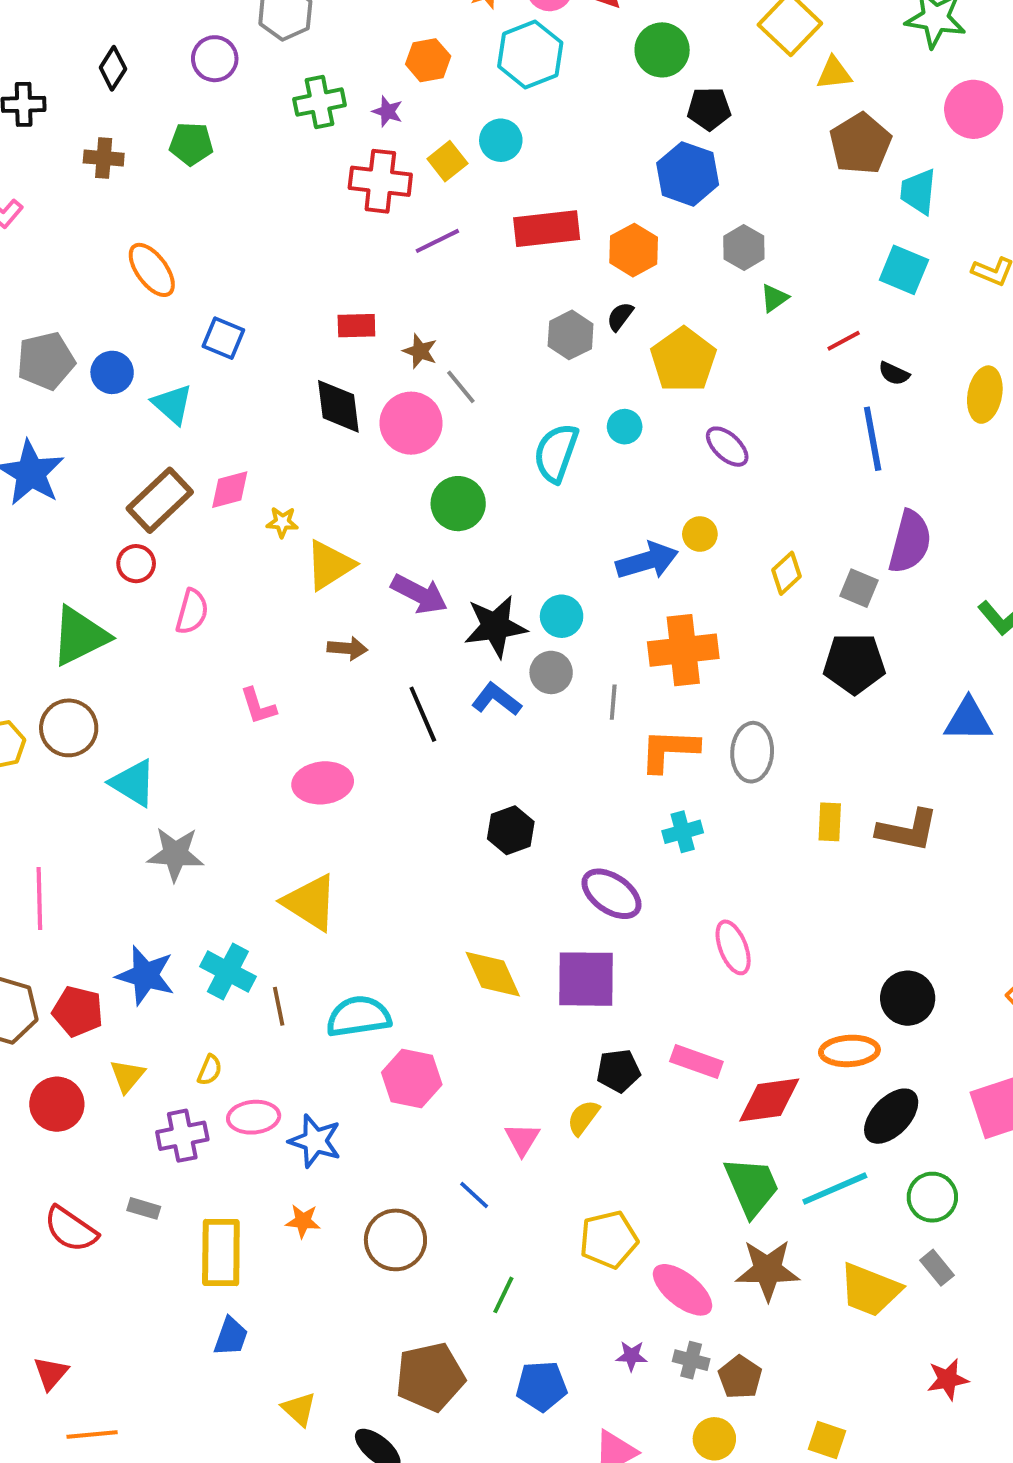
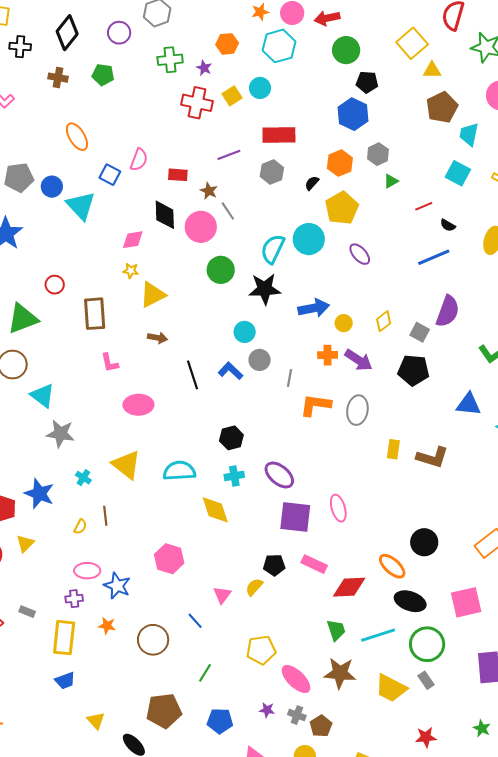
black diamond: (113, 68) -> (67, 33), size x1.6
purple line: (437, 241) -> (229, 155), moved
orange hexagon: (634, 250) -> (340, 163), moved
gray hexagon: (571, 335) -> (272, 172), moved
cyan triangle: (172, 404) -> (81, 206), size x1.4
cyan circle: (625, 427) -> (309, 239), size x1.8
blue line: (873, 439) -> (434, 257), turned 72
pink diamond: (230, 490) -> (133, 240), moved
brown rectangle: (160, 500) -> (95, 314), moved, turned -56
yellow circle: (700, 534) -> (344, 323), moved
purple arrow: (419, 594) -> (359, 360), moved
pink semicircle: (192, 612) -> (139, 160), moved
cyan circle: (562, 616) -> (245, 332), moved
black star: (495, 626) -> (265, 289), moved
orange cross: (683, 650) -> (328, 355), size x0.6
cyan cross: (683, 832) -> (234, 476), moved
cyan cross: (228, 972) -> (83, 478), moved, size x0.6
purple square: (586, 979) -> (295, 517), moved
cyan semicircle: (359, 1016) -> (179, 471), moved
orange ellipse: (849, 1051) -> (392, 566), turned 40
yellow semicircle: (210, 1070) -> (80, 527), moved
black ellipse: (891, 1116) -> (410, 601), turned 60
purple cross: (182, 1136) -> (74, 599), moved, size x0.7
green trapezoid: (752, 1187) -> (336, 630), size x0.7
green circle: (932, 1197) -> (427, 644), size x1.4
blue trapezoid: (231, 1336) -> (65, 681), turned 45

